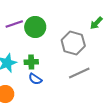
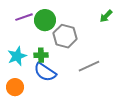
gray hexagon: (73, 43) -> (65, 36), moved
blue semicircle: (35, 79) -> (45, 72), size x1.6

